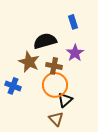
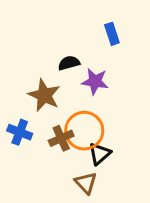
black semicircle: (45, 41) -> (69, 63), size x0.6
purple star: (75, 53) -> (95, 81), moved, turned -30
brown cross: (54, 66) -> (61, 138), moved, turned -35

